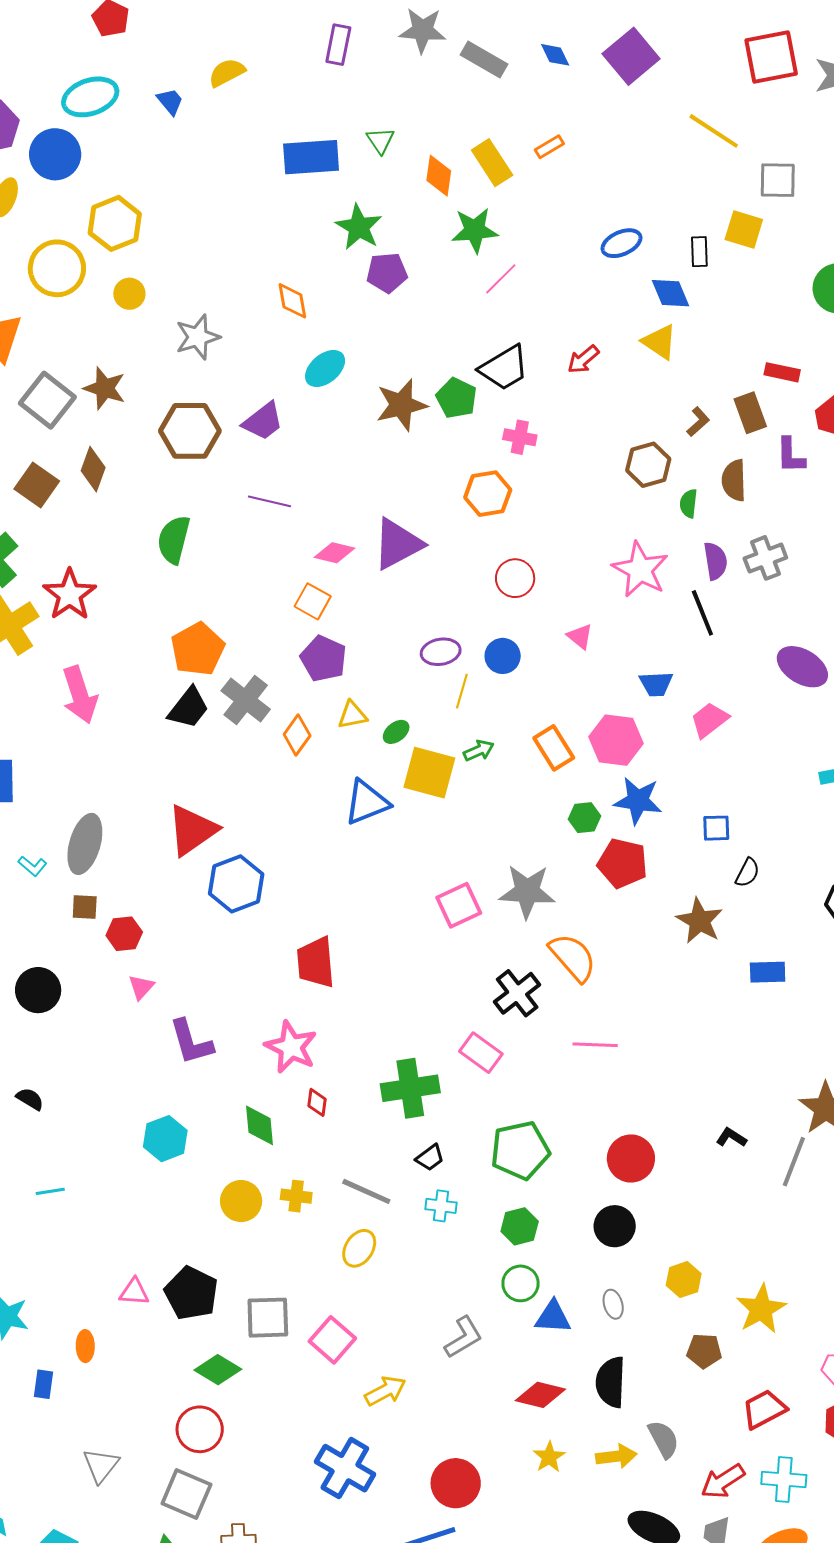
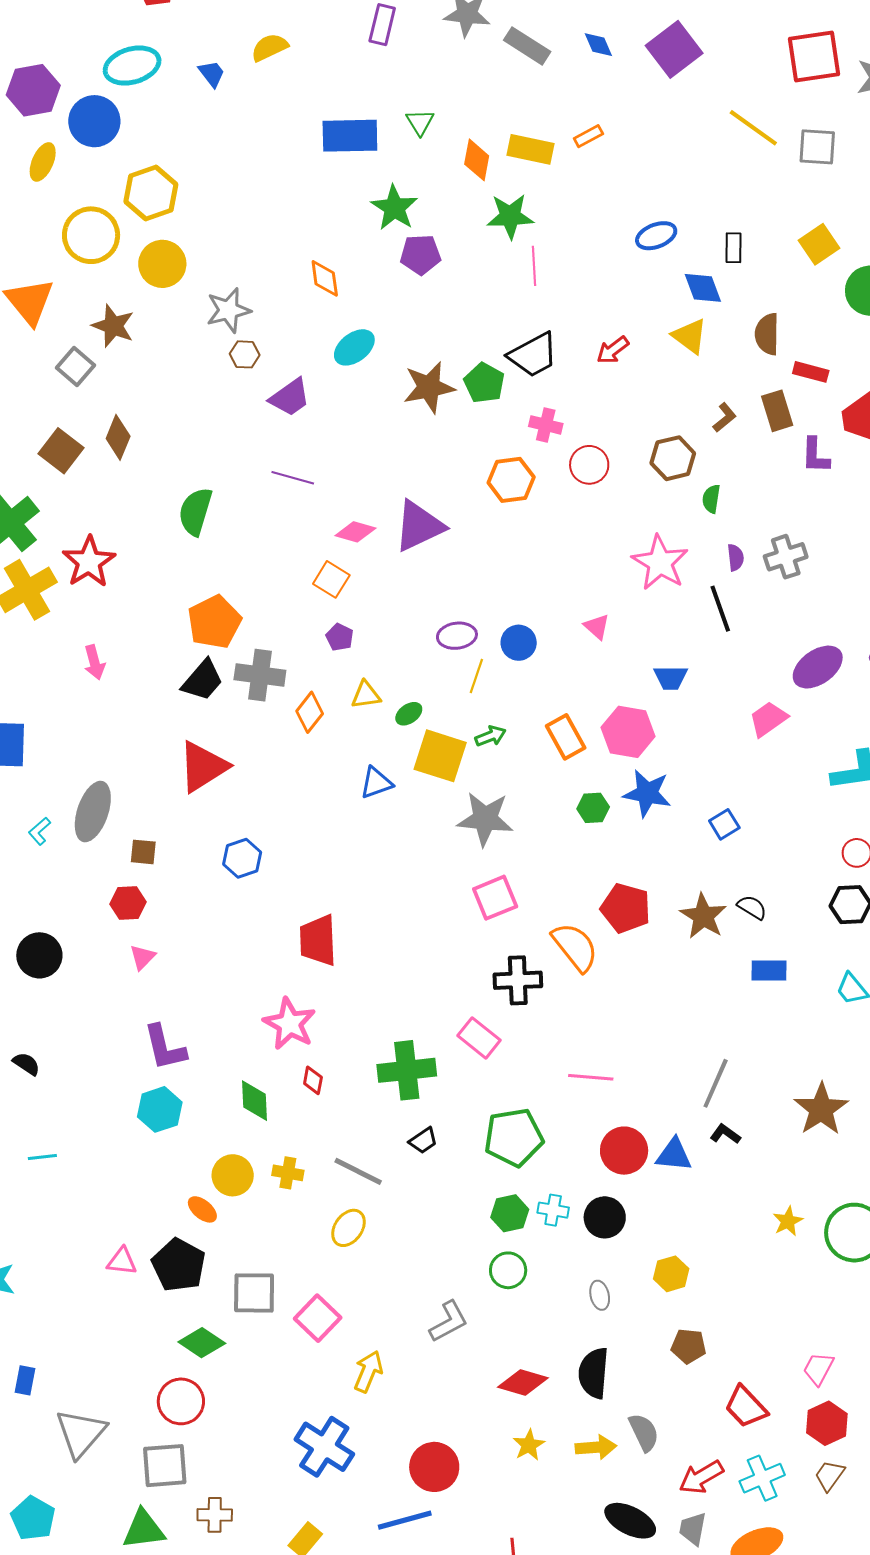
yellow rectangle: (492, 163) -> (530, 149), turned -48
gray square: (778, 180) -> (817, 147), moved
yellow square: (744, 230) -> (819, 244), moved, turned 36
pink line: (501, 279) -> (534, 266), turned -51
yellow circle: (129, 294) -> (162, 264), size x1.5
brown star: (105, 388) -> (113, 326), moved
gray square: (47, 400) -> (76, 366), size x0.7
brown hexagon: (190, 431) -> (245, 354), moved, size x0.5
brown semicircle: (734, 480) -> (767, 334), moved
purple semicircle: (715, 561) -> (736, 557), size x0.7
red circle: (515, 578) -> (589, 465), moved
purple pentagon: (323, 659) -> (340, 637), size x0.6
purple ellipse: (802, 667) -> (818, 667), turned -69
pink arrow: (80, 695) -> (94, 662), size x0.6
gray cross: (246, 700) -> (260, 675), turned -33
pink trapezoid: (709, 720) -> (768, 719), moved
blue triangle: (367, 802) -> (376, 783), size x0.7
blue square: (716, 828) -> (724, 824), turned -32
red triangle: (192, 830) -> (203, 767), moved
red pentagon: (623, 863) -> (626, 908), moved
cyan L-shape: (32, 866) -> (39, 831), turned 96
black semicircle: (747, 873) -> (752, 907), moved, turned -88
blue hexagon: (236, 884) -> (242, 858), size x0.7
gray star: (527, 891) -> (485, 819), moved
pink square: (459, 905) -> (495, 898), moved
brown square: (85, 907) -> (143, 852), moved
black cross: (517, 993) -> (518, 980), turned 33
purple L-shape: (191, 1042) -> (165, 1048), moved
pink line: (595, 1045) -> (591, 1077), moved
gray line: (794, 1162) -> (716, 1083), moved
cyan cross: (441, 1206) -> (553, 1210), moved
yellow star: (761, 1309) -> (788, 1221), moved, size x0.6
blue triangle: (553, 1317) -> (674, 1155), moved
orange ellipse: (85, 1346) -> (202, 1209), moved, turned -52
blue rectangle: (43, 1384) -> (25, 1380), moved
yellow arrow: (385, 1391) -> (368, 1371), turned -42
red trapezoid: (764, 1409) -> (746, 1407), turned -108
gray triangle: (101, 1465) -> (81, 1433), size x1.4
cyan cross: (784, 1480) -> (762, 1478), turned -30
gray square: (186, 1494) -> (165, 1466), turned -30

